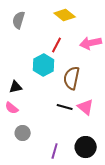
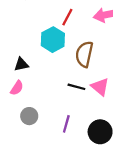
pink semicircle: (12, 108) -> (17, 88), turned -96
purple line: (55, 151) -> (66, 124), moved

